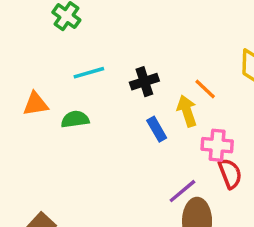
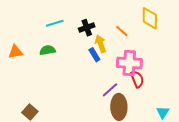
orange triangle: (35, 104) -> (15, 52), moved
yellow arrow: (187, 111) -> (101, 44), moved
pink cross: (217, 145) -> (129, 63), size x1.4

